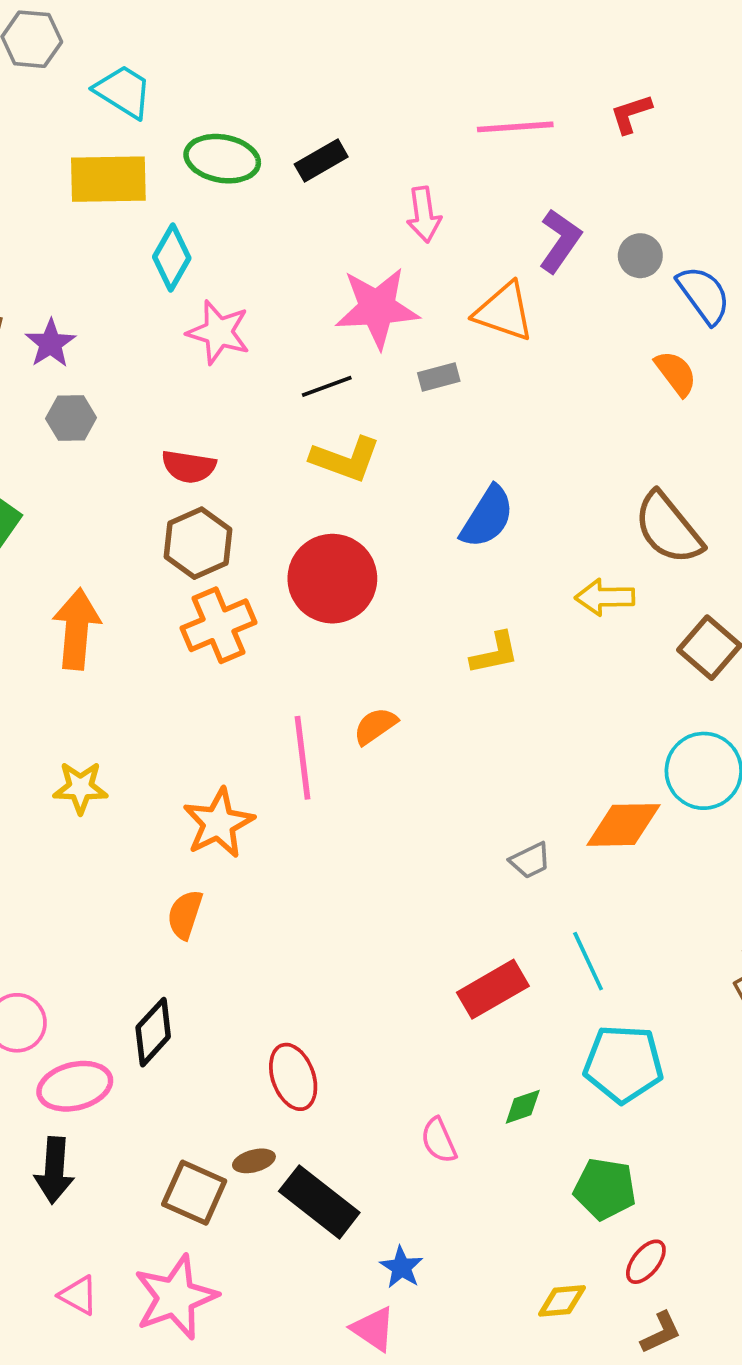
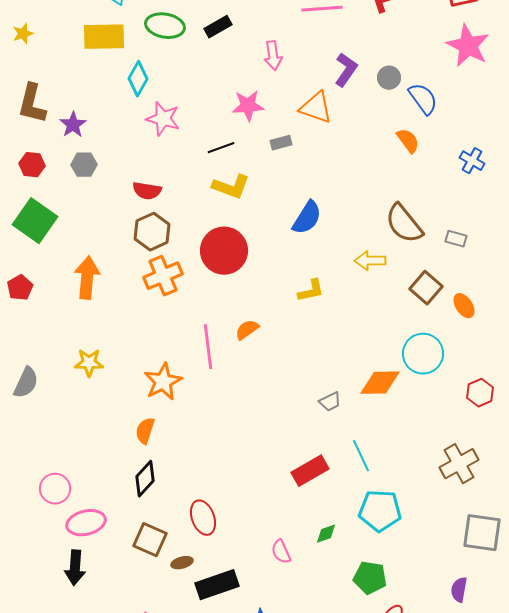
pink star: (377, 308) -> (248, 106), size x0.7
black diamond: (153, 1032) -> (145, 479), moved
brown square: (194, 1193) -> (150, 540), moved
black rectangle: (319, 1202) -> (217, 585), turned -57

